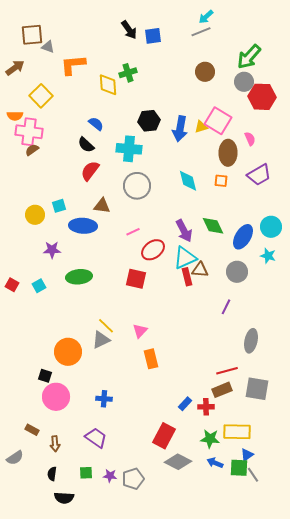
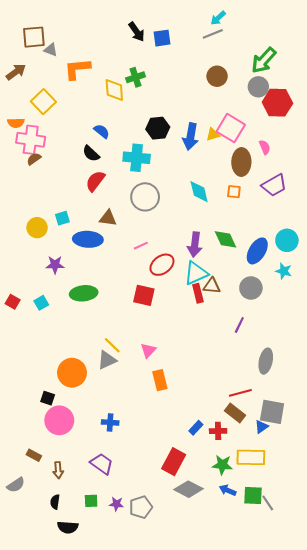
purple arrow: (184, 231) -> (195, 245), turned 35
brown rectangle: (222, 390) -> (235, 413), turned 60
blue triangle: (247, 455) -> (261, 427), moved

